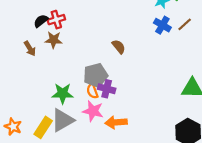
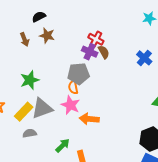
red cross: (56, 20) -> (96, 39), moved, turned 35
blue cross: (162, 25) -> (144, 58), moved
purple cross: (107, 89) -> (90, 52), moved
green star: (63, 94) -> (30, 80), moved, turned -30

